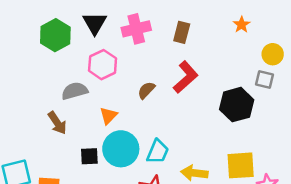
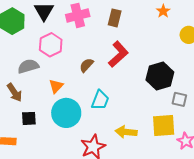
gray square: (265, 80) -> (179, 99), moved
cyan trapezoid: (158, 152) -> (100, 100), moved
black square: (89, 156) -> (29, 118), moved

